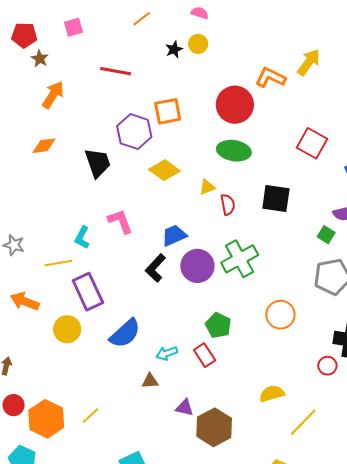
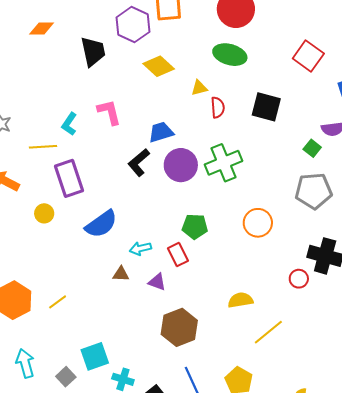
green pentagon: (218, 325) -> (195, 226), turned -30
yellow circle: (67, 329) -> (44, 213), size x0.7
purple triangle: (185, 408) -> (157, 282), moved

